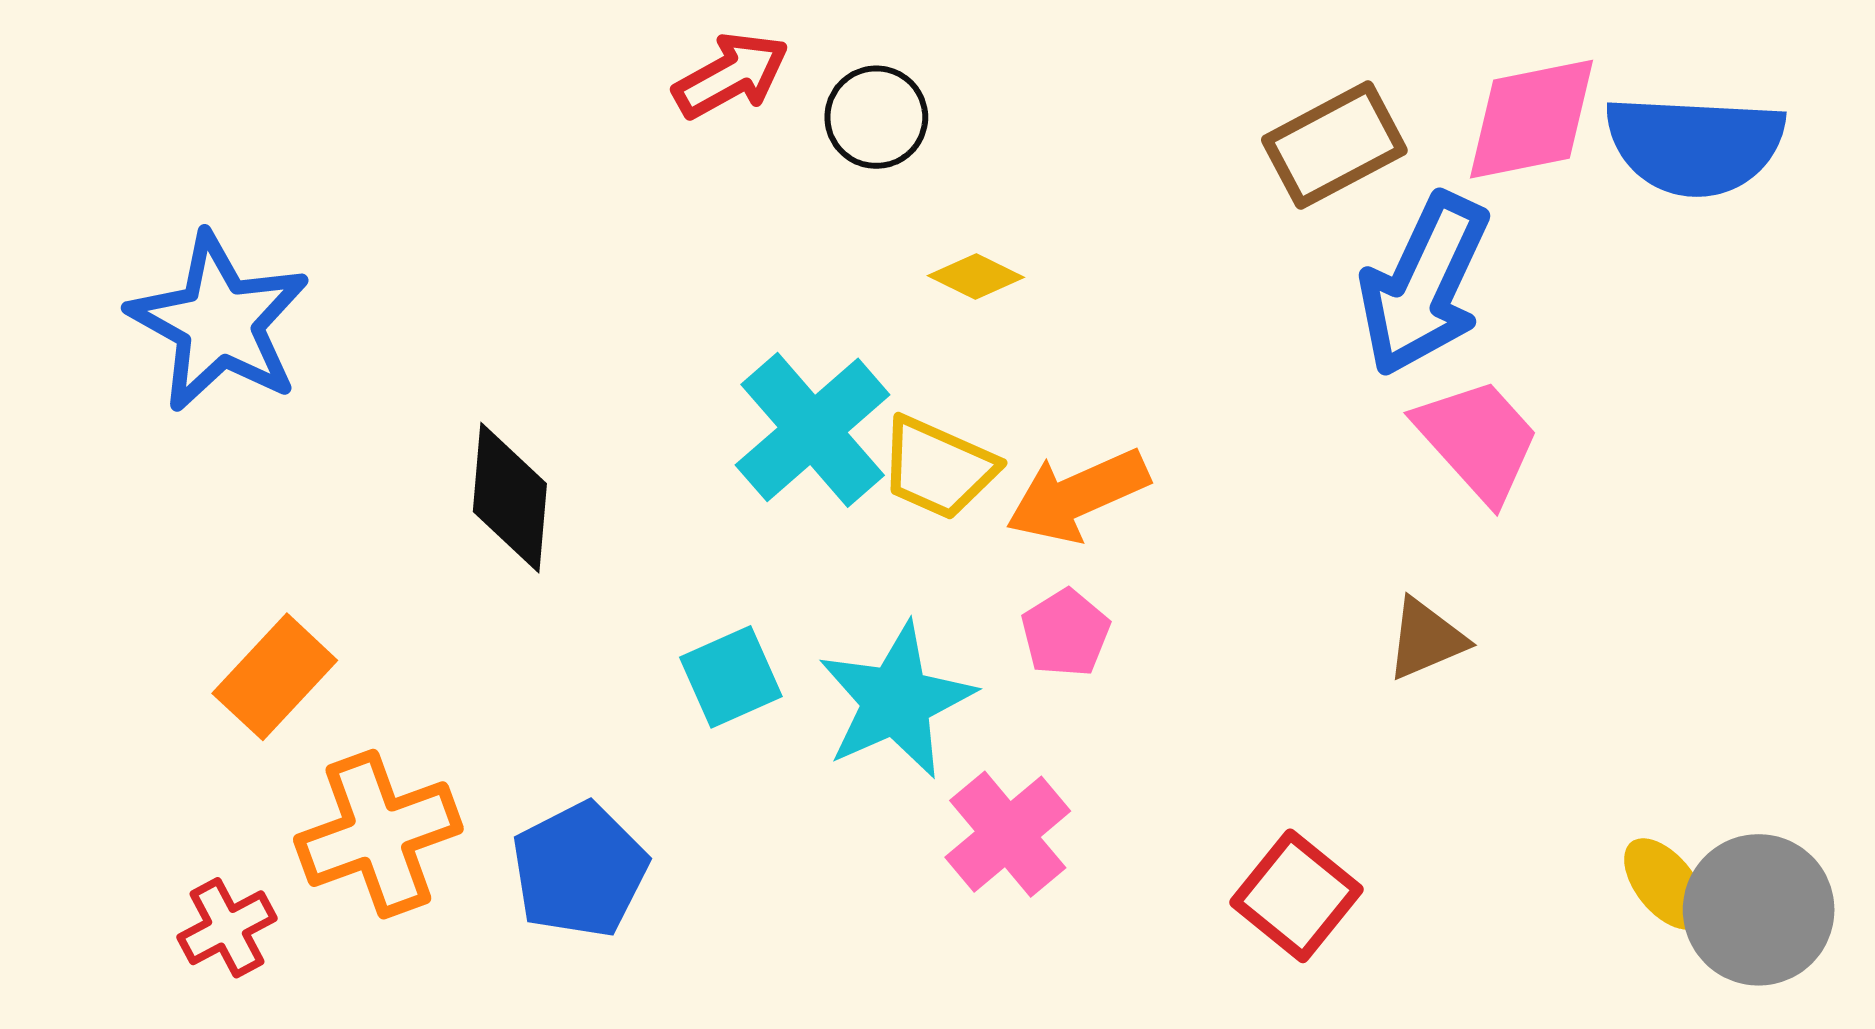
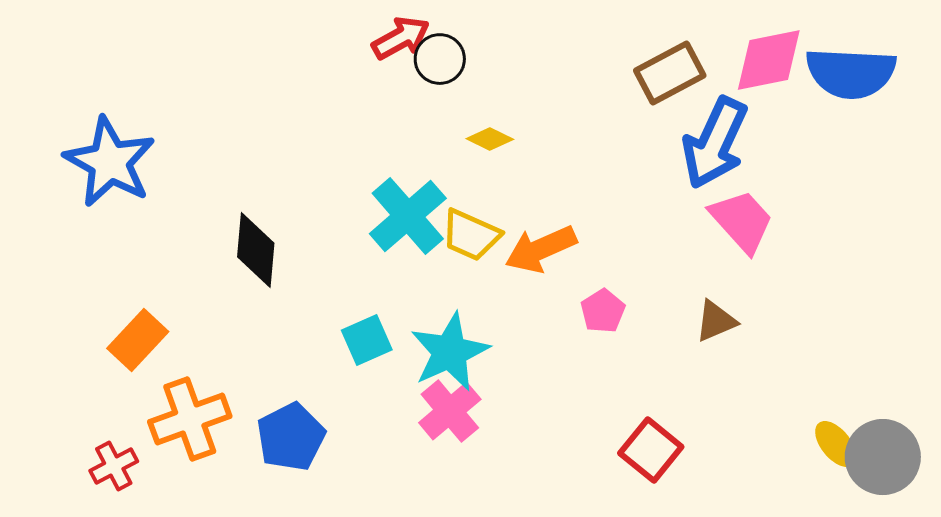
red arrow: (731, 75) -> (401, 38), moved
pink pentagon: (1066, 633) -> (603, 311), moved
pink cross: (1008, 834) -> (450, 411), moved

